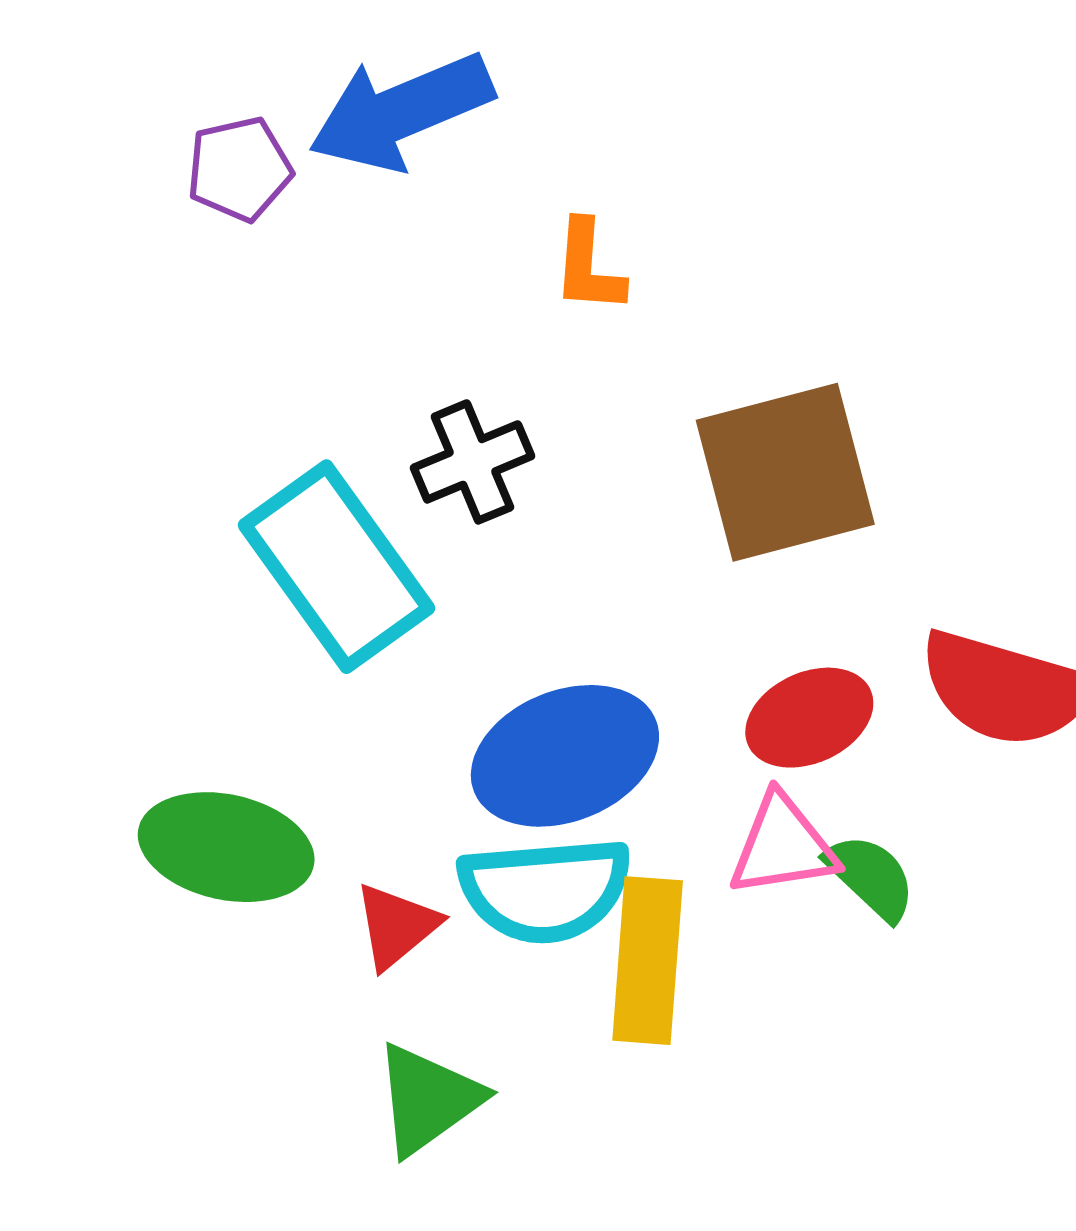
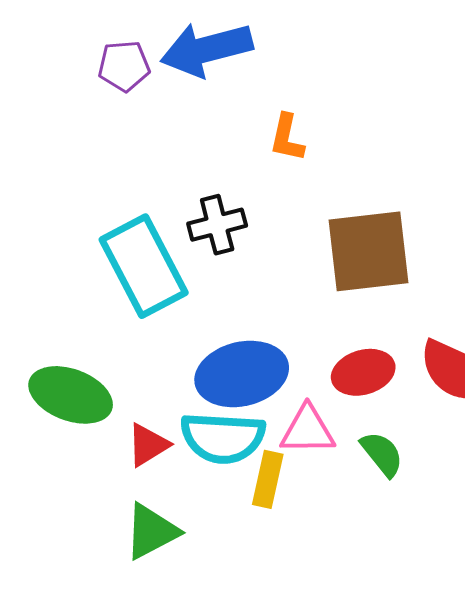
pink triangle: (783, 846) -> (308, 430), moved
yellow rectangle: (648, 961) -> (268, 479), size x0.7

